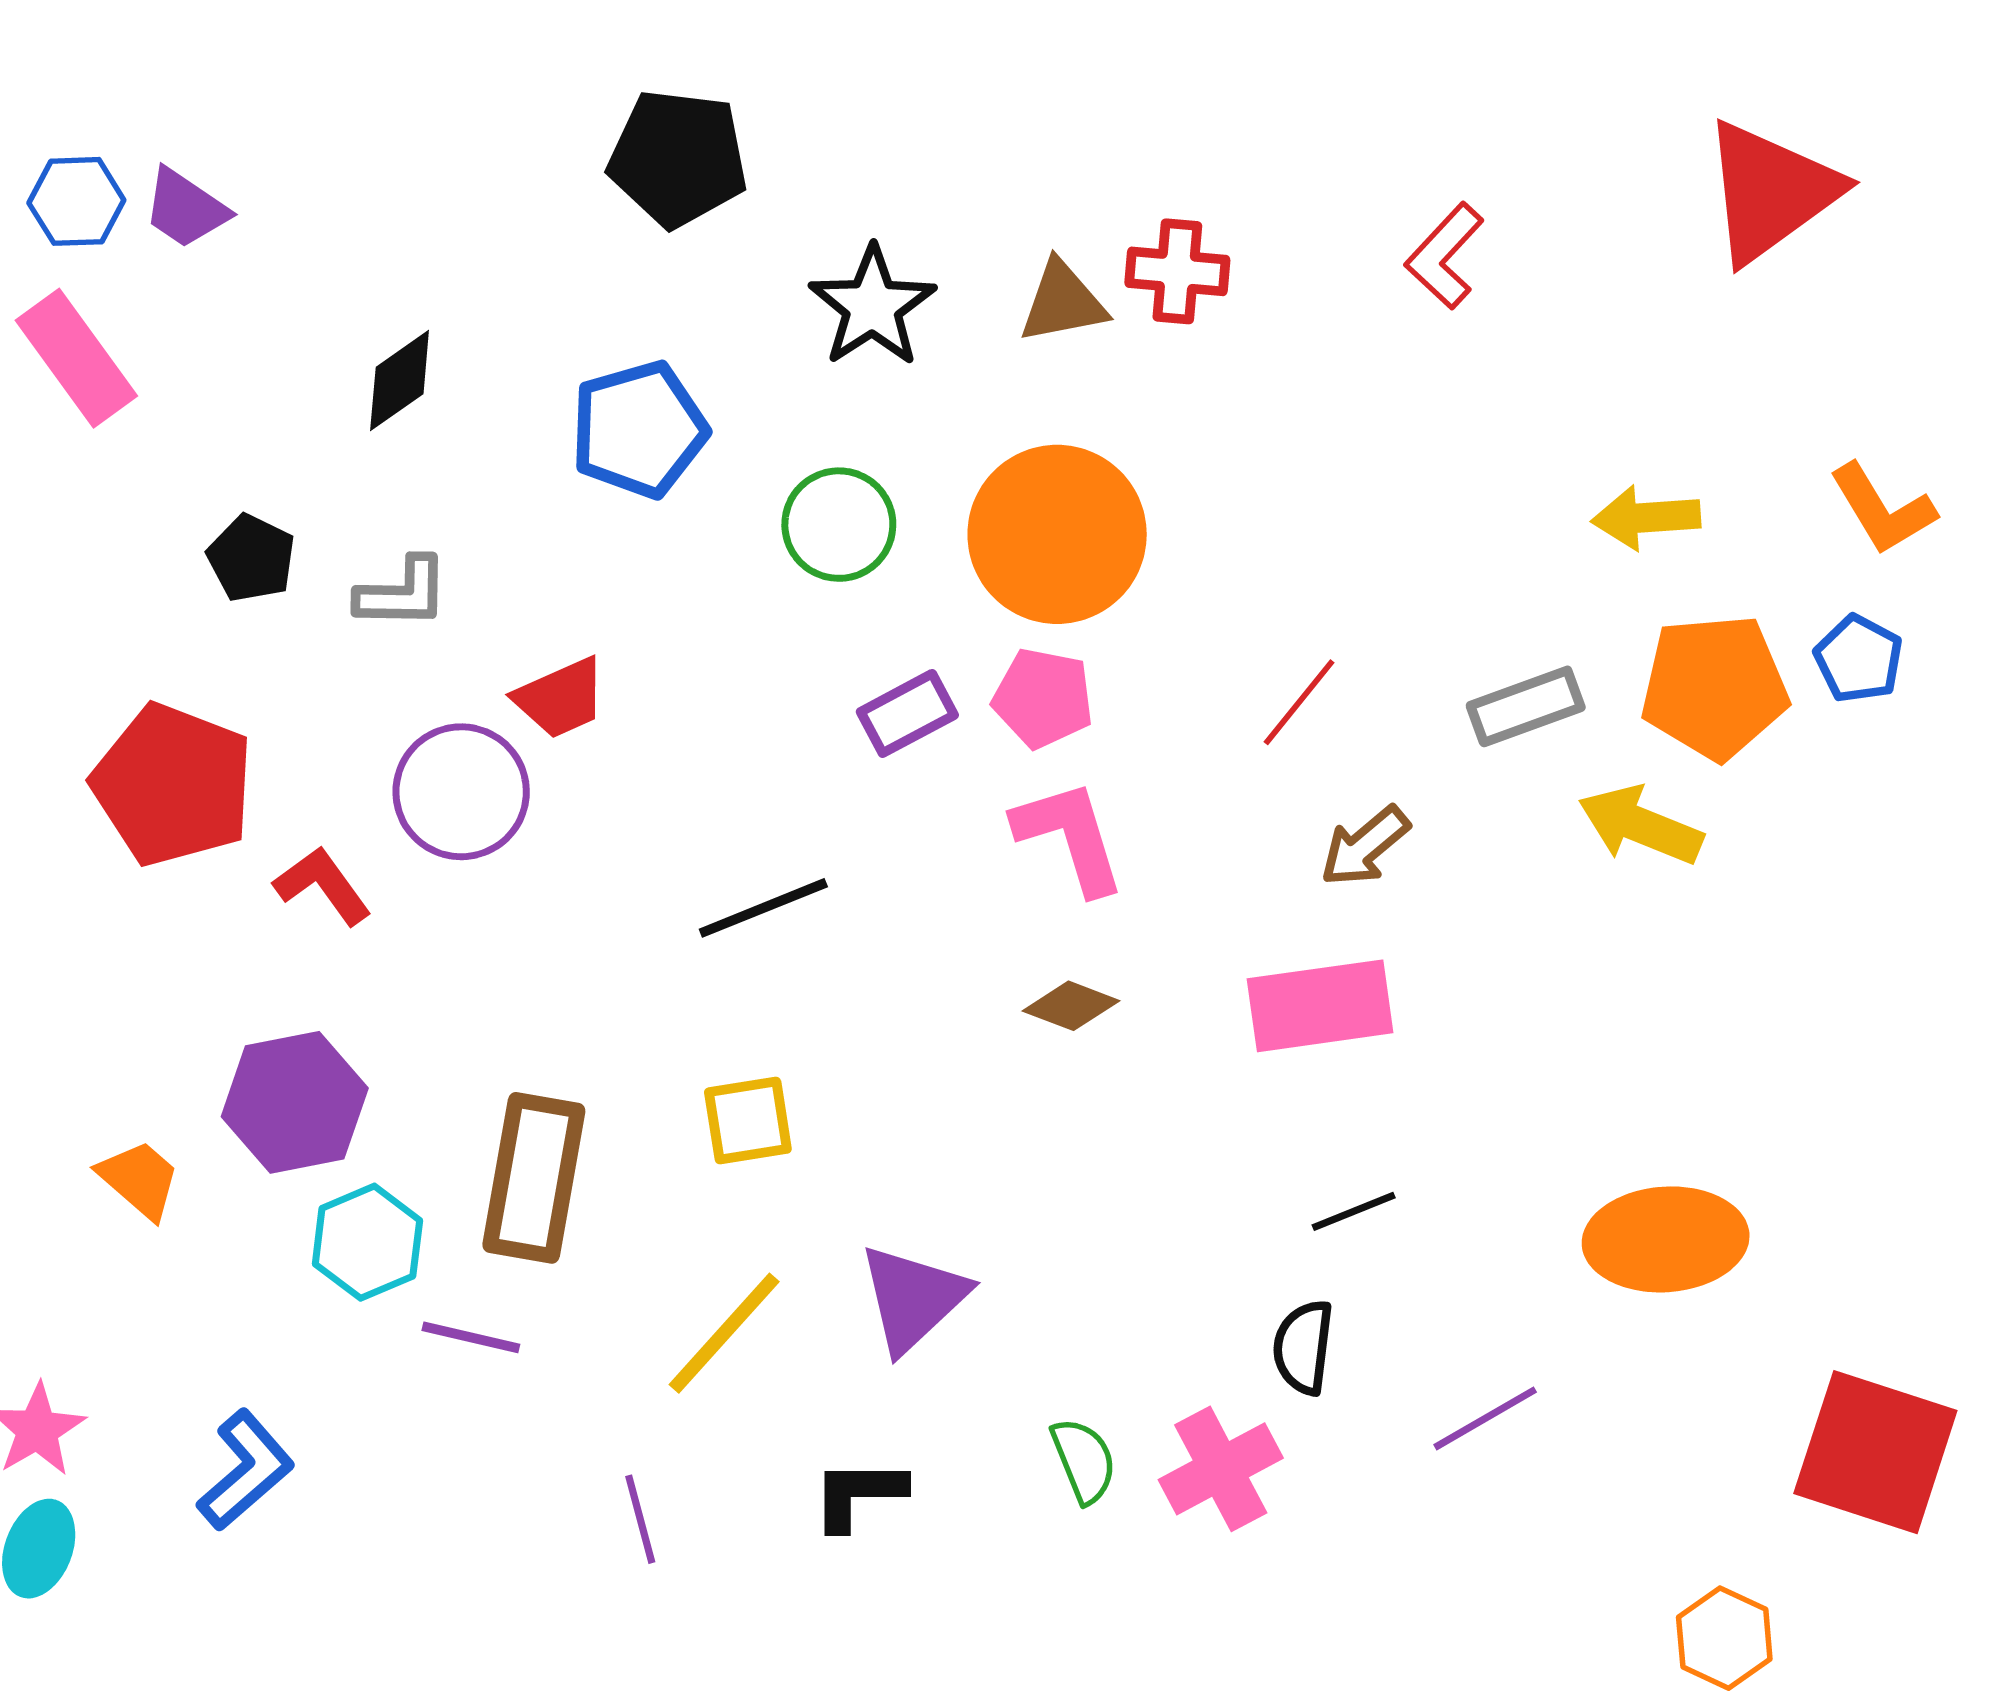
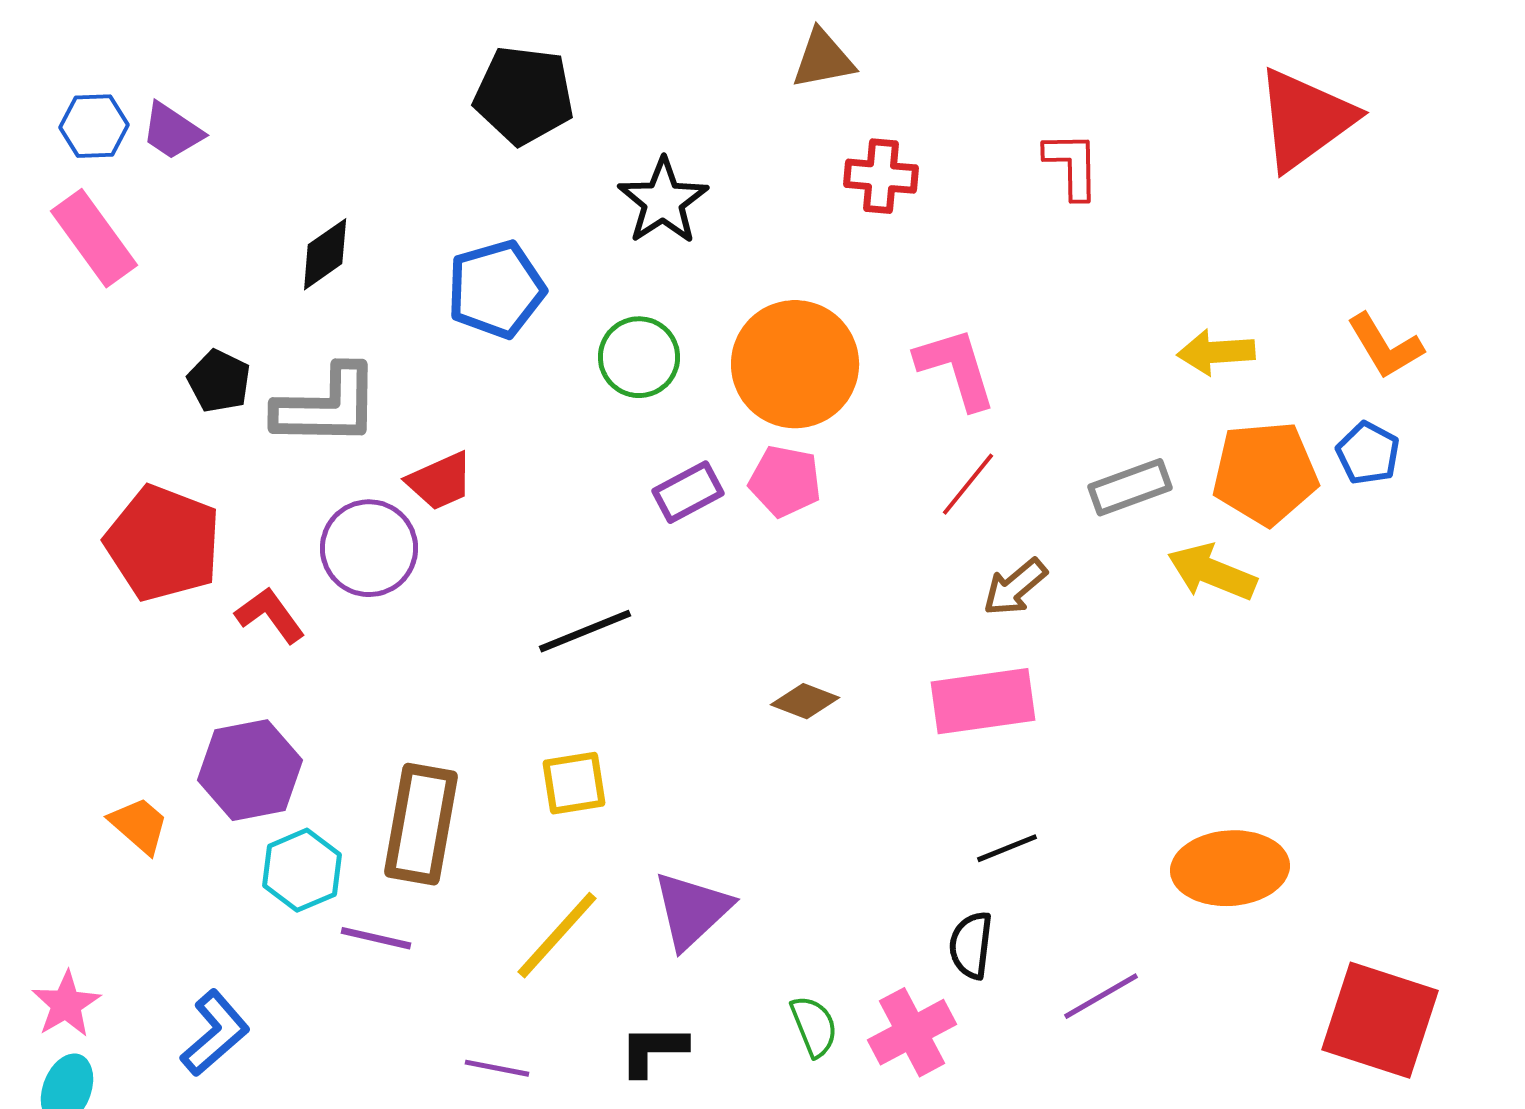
red L-shape: (1445, 256) -> (1072, 165), turned 136
brown triangle: (1063, 302) -> (823, 59), moved
gray L-shape: (402, 593) -> (327, 406), size x1.6
pink L-shape: (1070, 837) -> (956, 368), moved
purple line: (640, 1519) -> (497, 1068), turned -64

